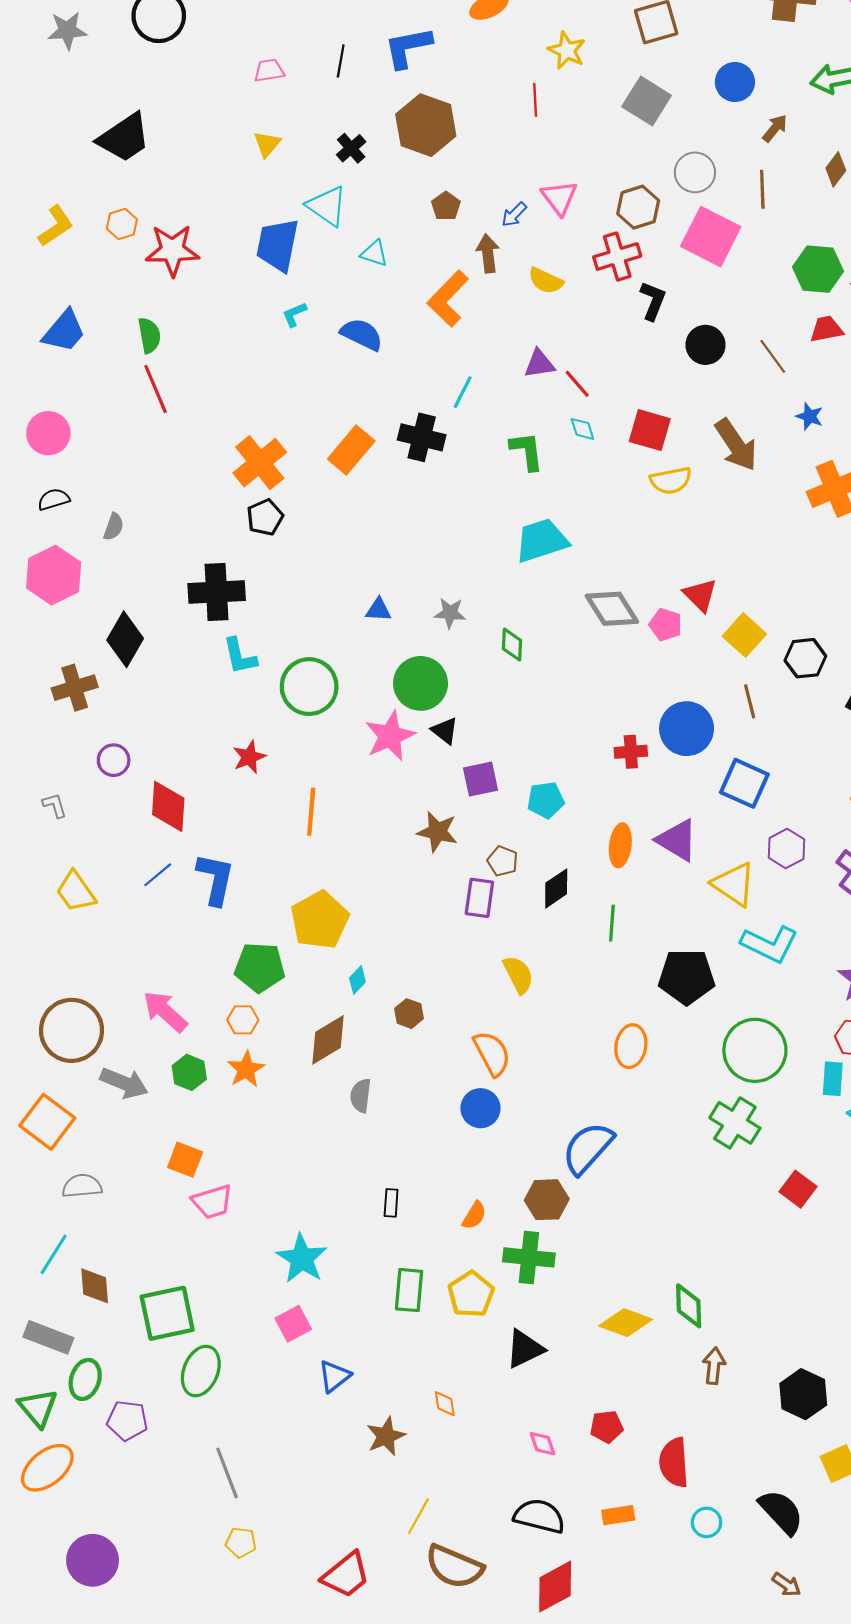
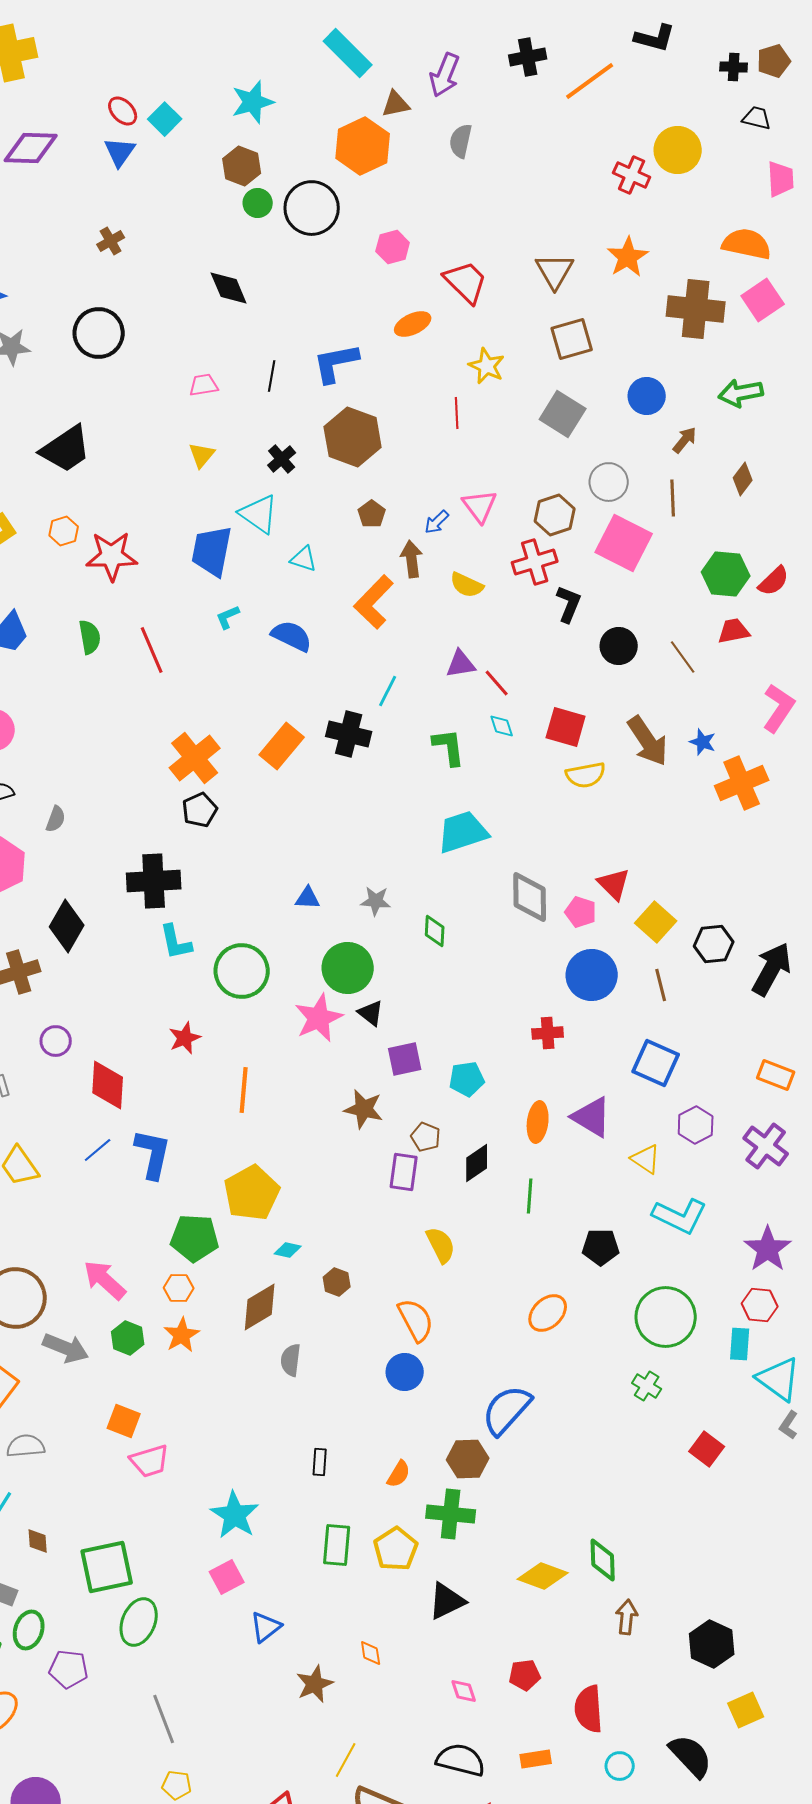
red line: (156, 389) -> (152, 650), moved
blue star: (810, 416) -> (703, 742), moved
gray diamond: (612, 609) -> (530, 897), turned 32
blue circle: (687, 729) -> (592, 975), moved
yellow triangle: (734, 884) -> (646, 1159), size x0.7
black pentagon: (687, 977) -> (601, 1247), size x0.7
cyan diamond: (357, 980) -> (288, 1250), turned 60
orange ellipse: (631, 1046) -> (548, 1313), turned 36
green cross: (735, 1123) -> (647, 1386), size x0.6
brown diamond: (95, 1286) -> (38, 1541), size x0.7

